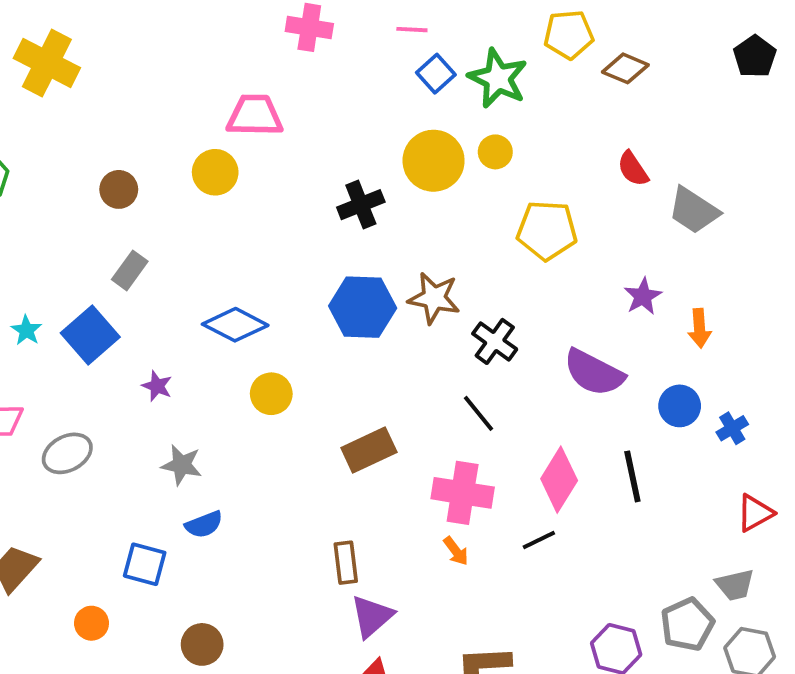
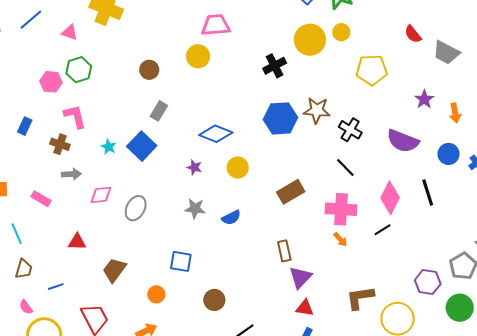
purple star: (157, 386) -> (194, 167), moved
gray ellipse: (67, 453) -> (136, 208), turned -30
blue semicircle: (204, 525) -> (231, 218), moved

